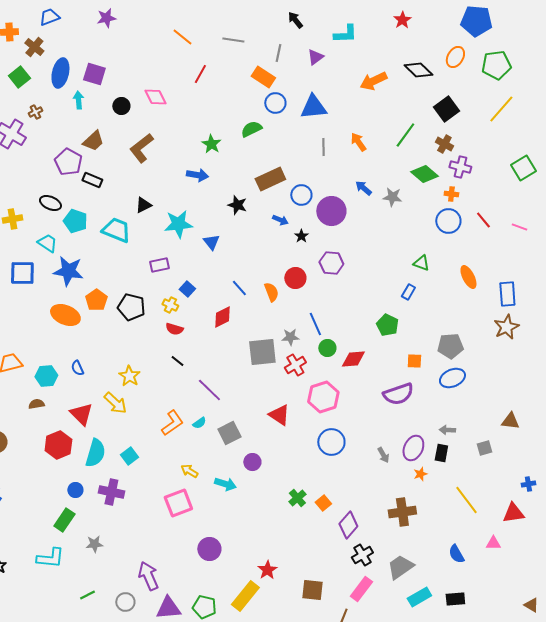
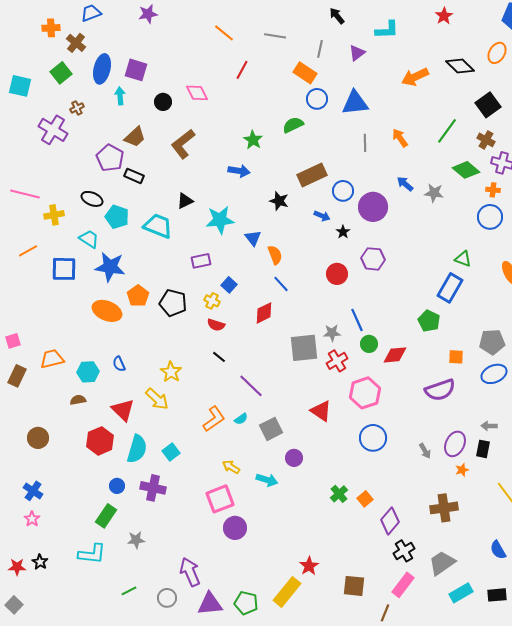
orange semicircle: (271, 292) -> (275, 255), moved
blue rectangle: (408, 292) -> (450, 288), size x1.8
purple circle: (209, 549) -> (235, 528), moved

